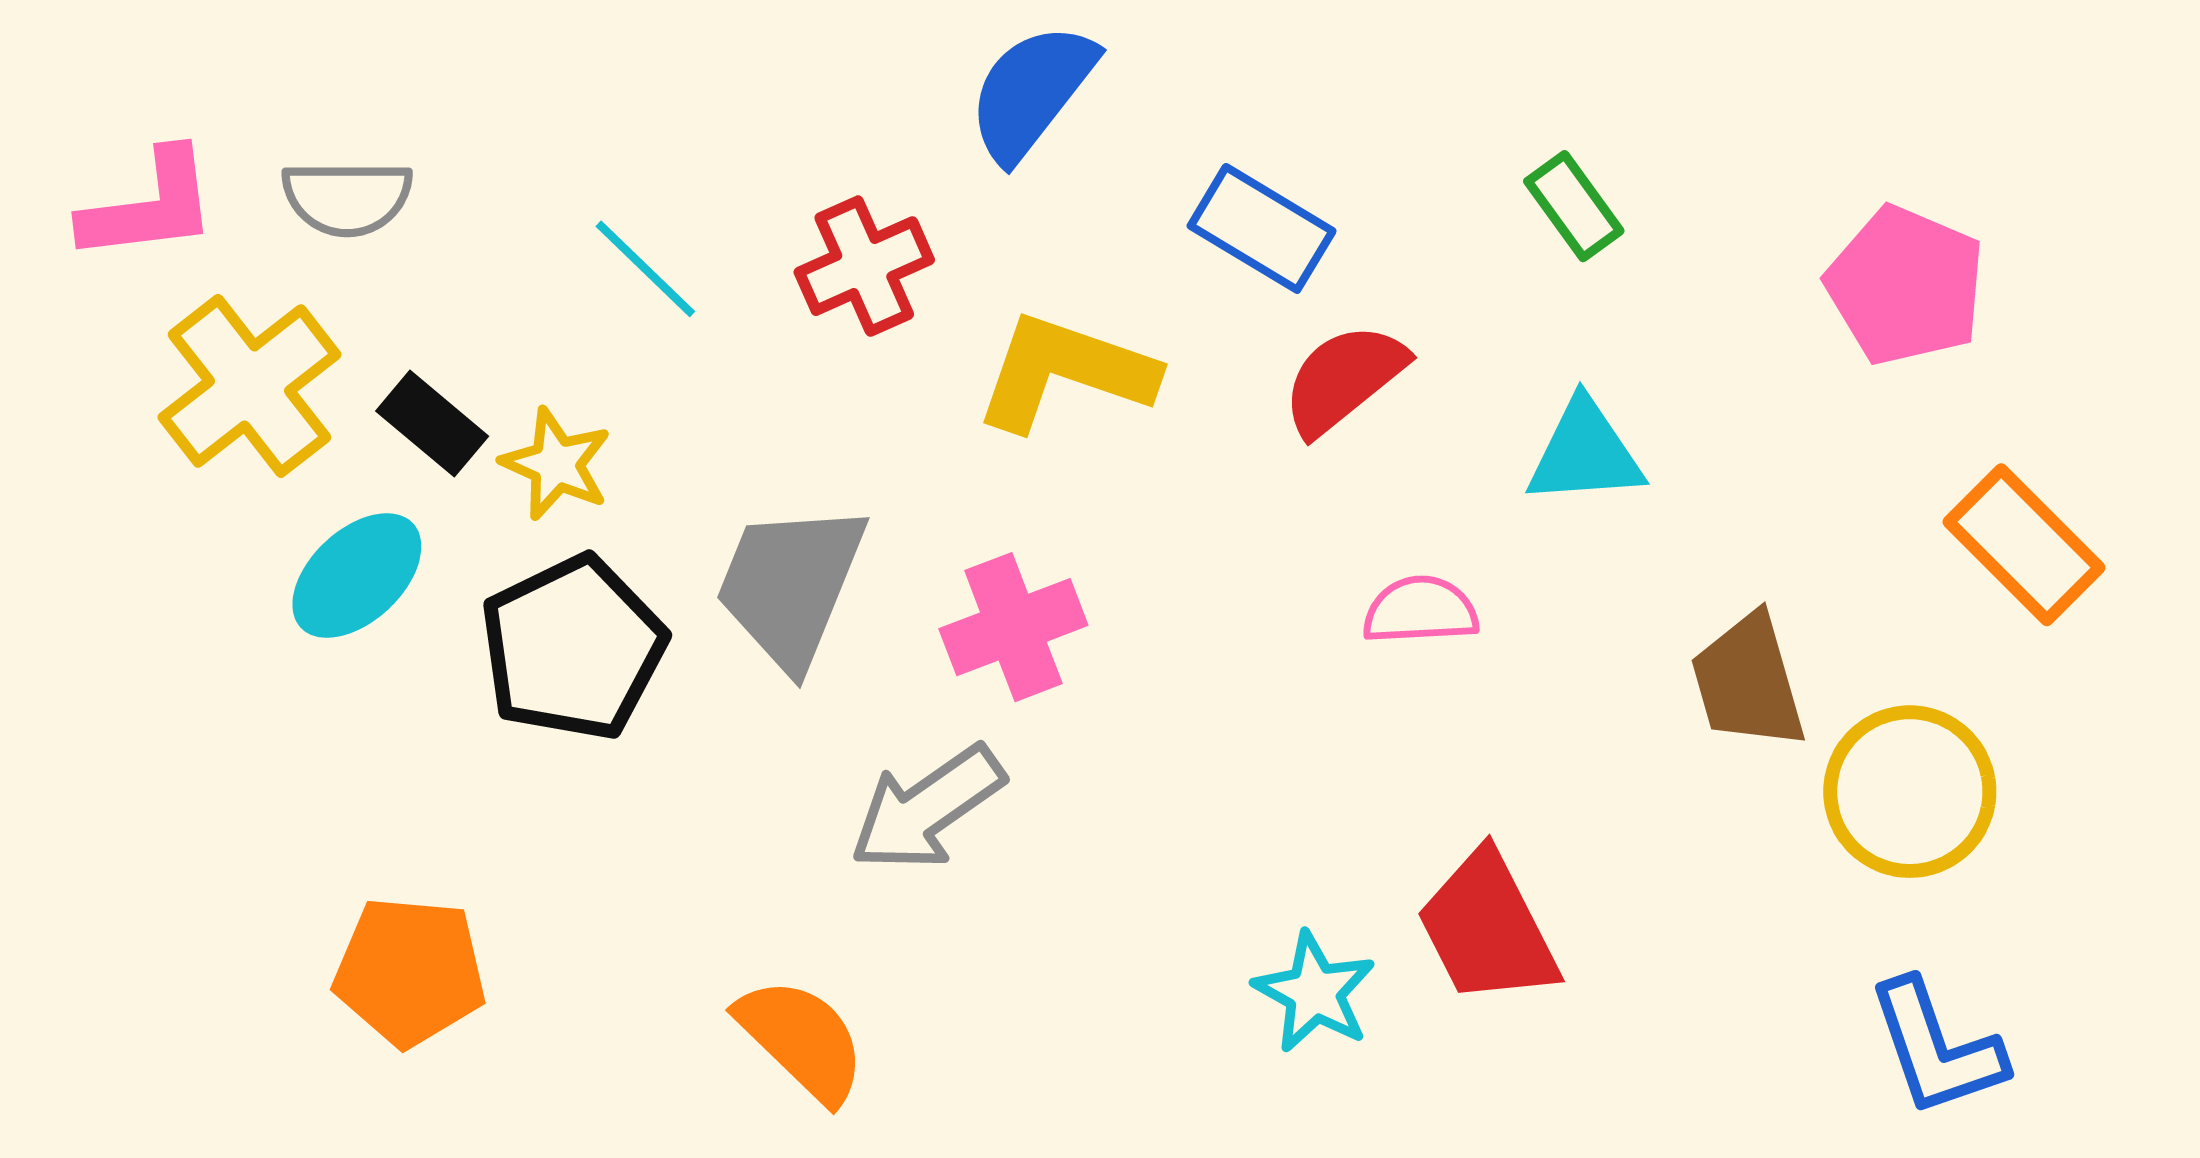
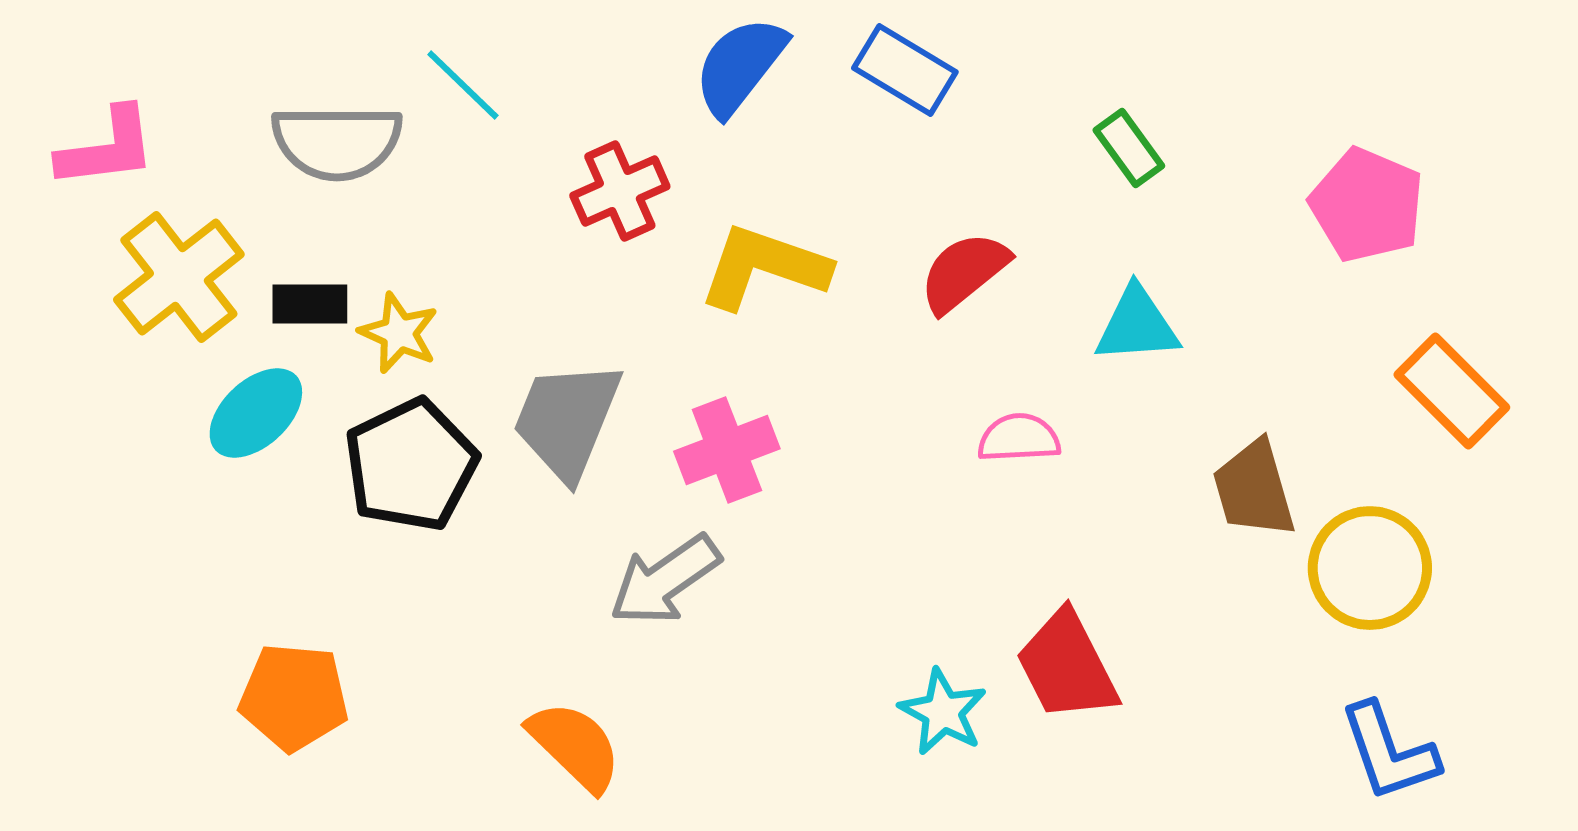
gray semicircle: (347, 198) -> (337, 142), moved, size x1.4
blue rectangle: (1262, 228) -> (905, 70), moved
cyan line: (645, 269) -> (463, 85), moved
black rectangle: (432, 424) -> (310, 304), turned -40

